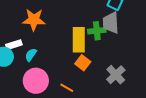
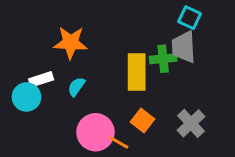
cyan semicircle: (31, 55) -> (76, 87), moved
orange square: (83, 63) -> (143, 120), moved
pink circle: (36, 81) -> (95, 132), moved

